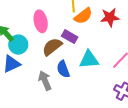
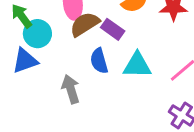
brown semicircle: (52, 47) -> (85, 24), moved
blue semicircle: (63, 69) -> (99, 61), moved

